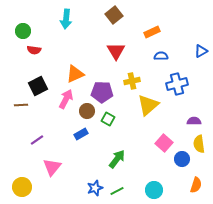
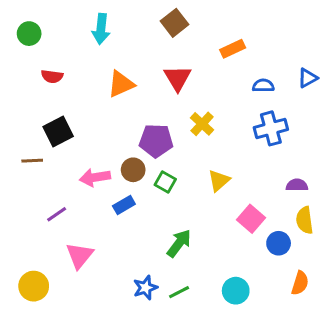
green circle: (23, 31) -> (29, 34), moved
blue semicircle: (161, 56) -> (263, 86), moved
orange triangle: (75, 74) -> (121, 84), moved
yellow cross: (132, 81) -> (202, 124), turned -35
pink arrow: (66, 99) -> (95, 177), moved, turned -126
yellow triangle: (148, 105) -> (219, 180), moved, size x0.7

